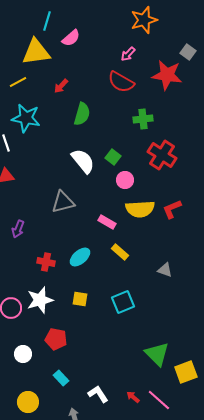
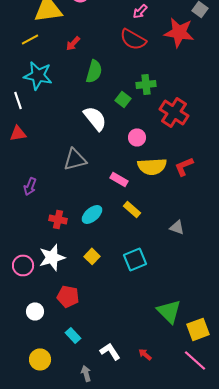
green cross: (143, 119) -> (146, 84), moved
green square: (113, 157) -> (123, 99), moved
yellow square: (80, 299) -> (92, 256), turned 35
pink line: (159, 400) -> (195, 360), moved

